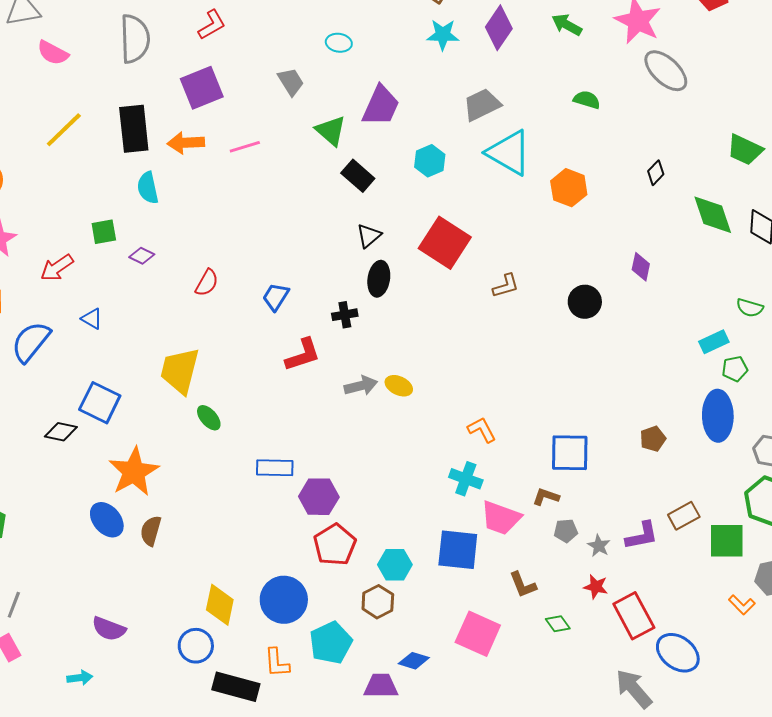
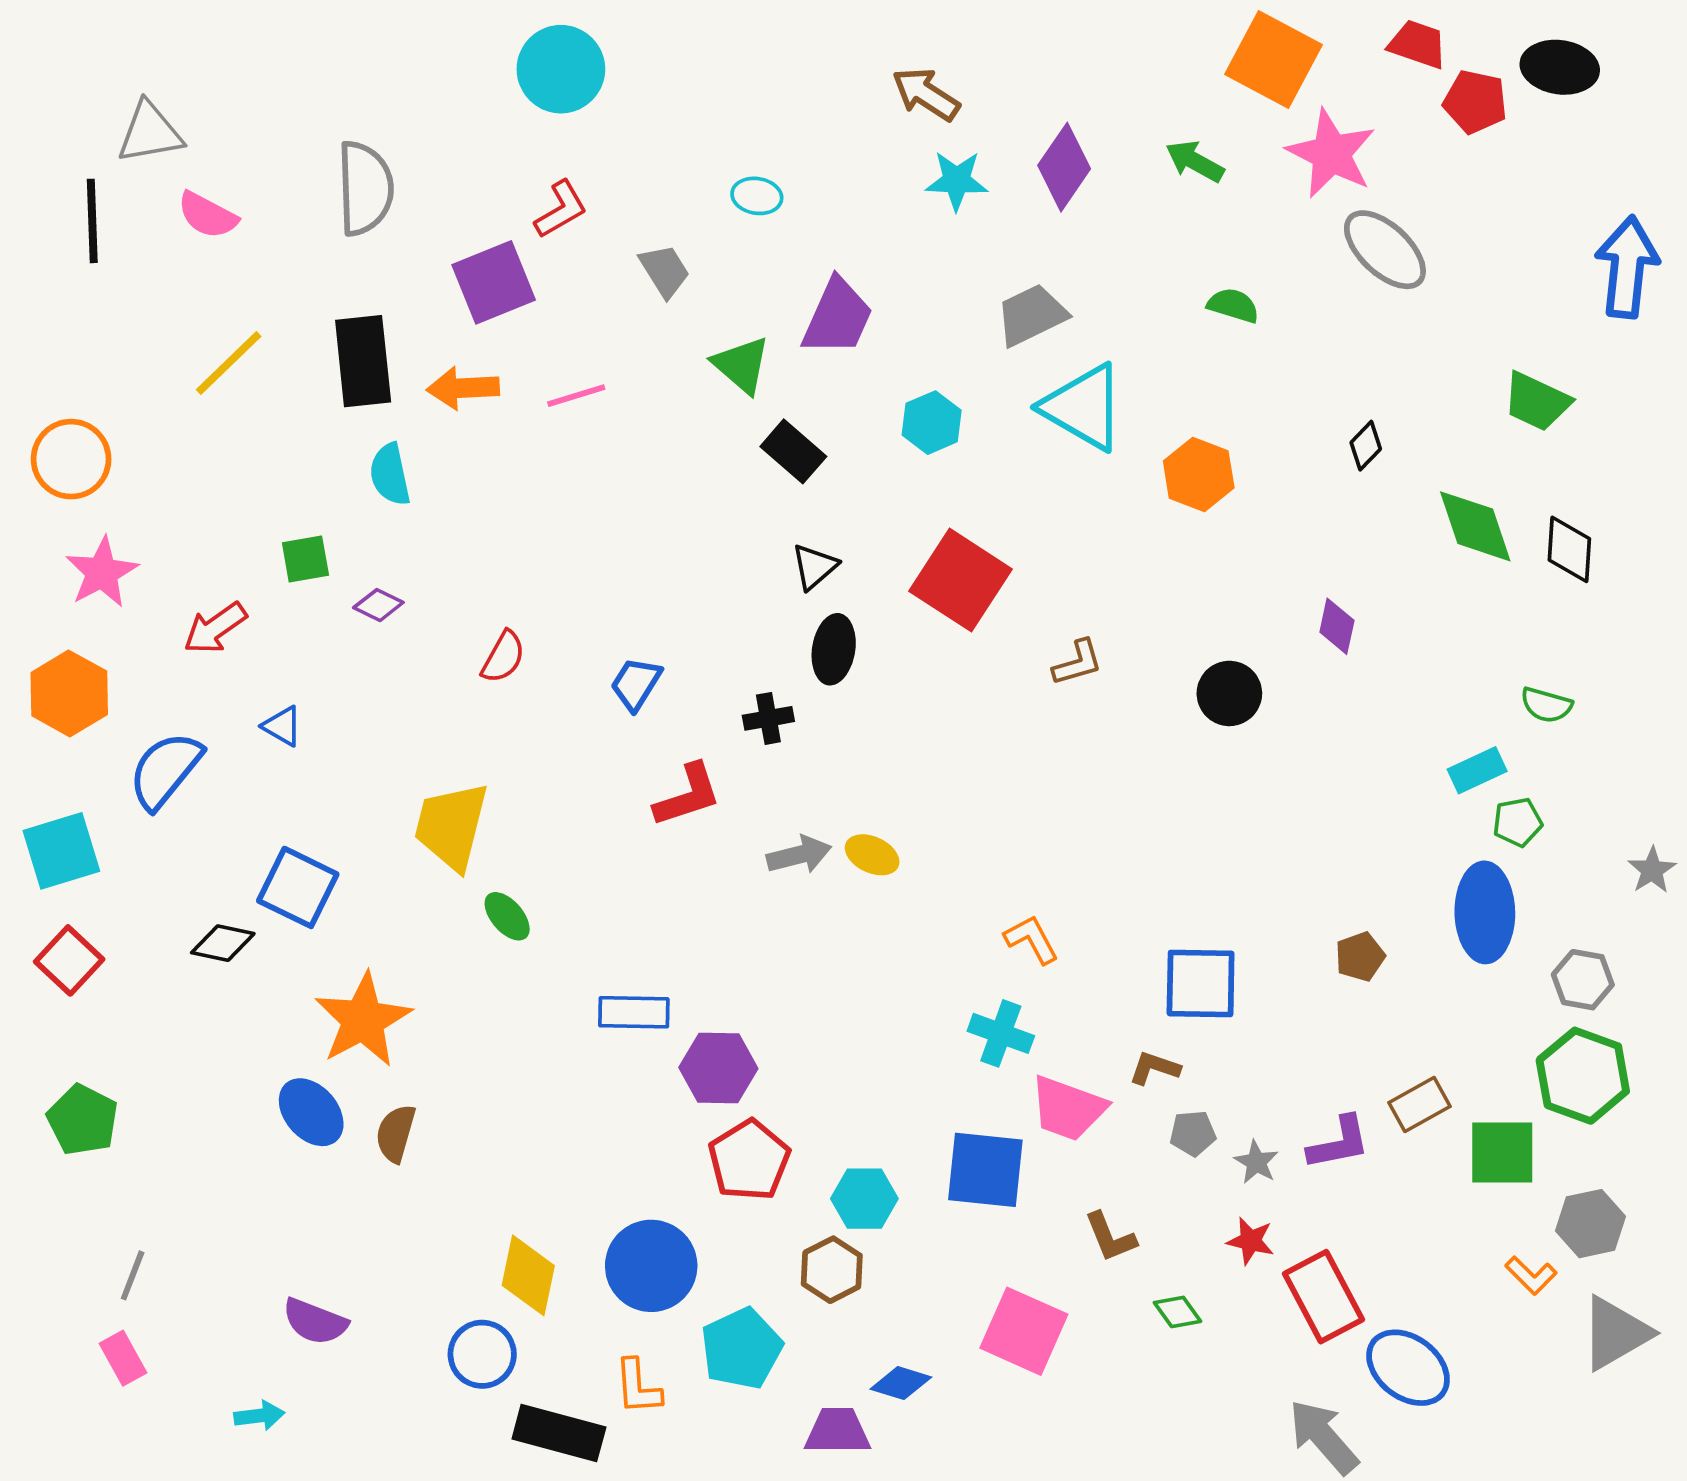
red L-shape: (212, 25) -> (561, 209), moved

